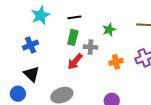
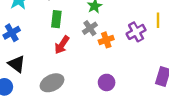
gray cross: (90, 47) -> (90, 28), moved, turned -32

